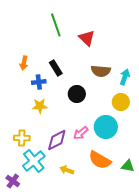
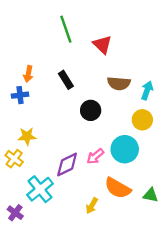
blue cross: (39, 82) -> (20, 95), moved
yellow star: (40, 106) -> (27, 136), moved
yellow cross: (22, 138) -> (14, 159), moved, turned 35
yellow arrow: (67, 170) -> (92, 206), moved, turned -80

